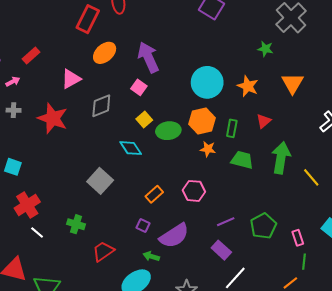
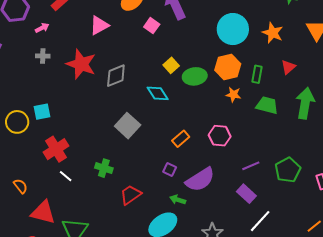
pink square: (139, 87) -> (152, 26), moved
gray diamond: (101, 106) -> (116, 76), moved
cyan square: (13, 167) -> (42, 112), turned -30

